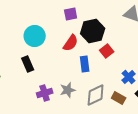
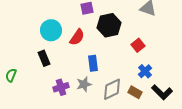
red semicircle: (71, 43) -> (77, 37), moved
red square: (107, 51) -> (138, 45), moved
blue rectangle: (85, 64) -> (93, 63), moved

